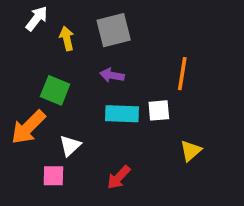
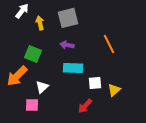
orange line: (182, 74) -> (109, 44), turned -36
white square: (159, 110) -> (95, 83), moved
red arrow: (119, 177) -> (85, 106), moved

